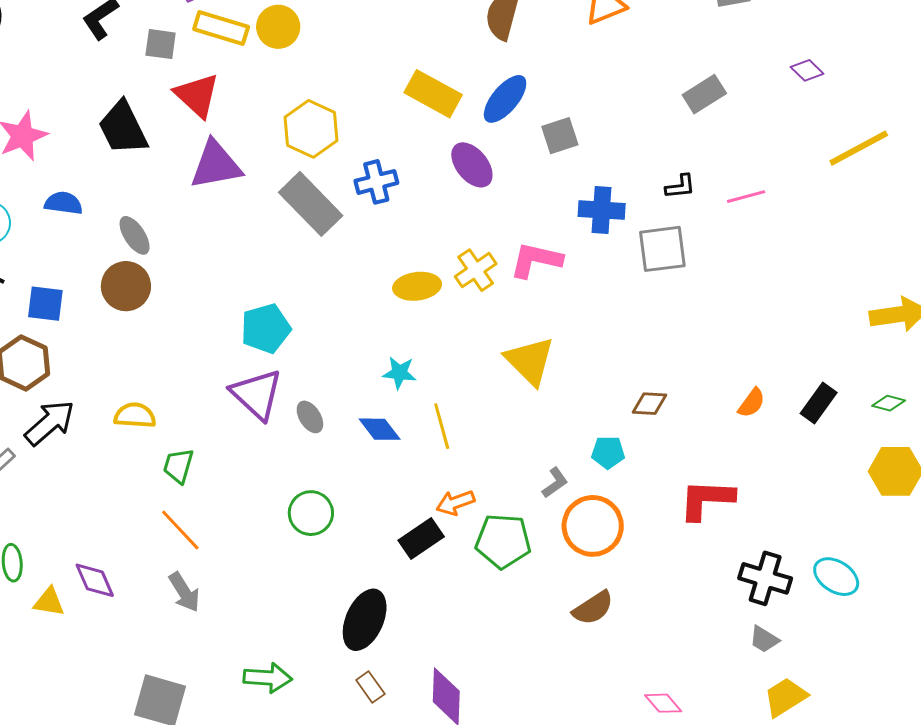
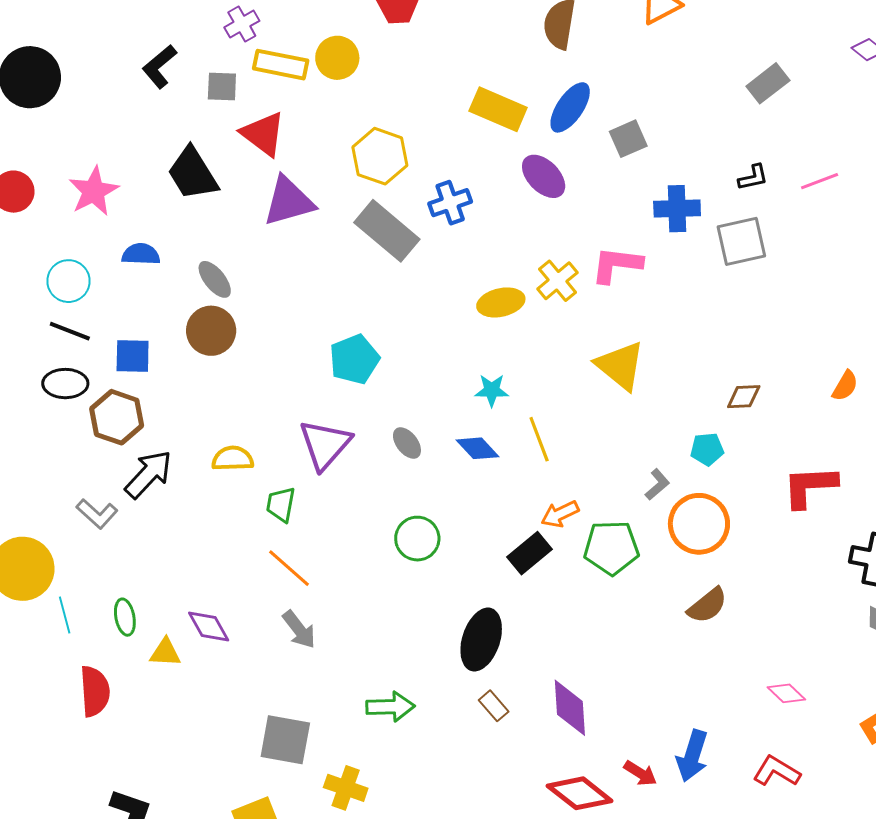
purple triangle: (257, 394) -> (325, 444), moved, turned 34

